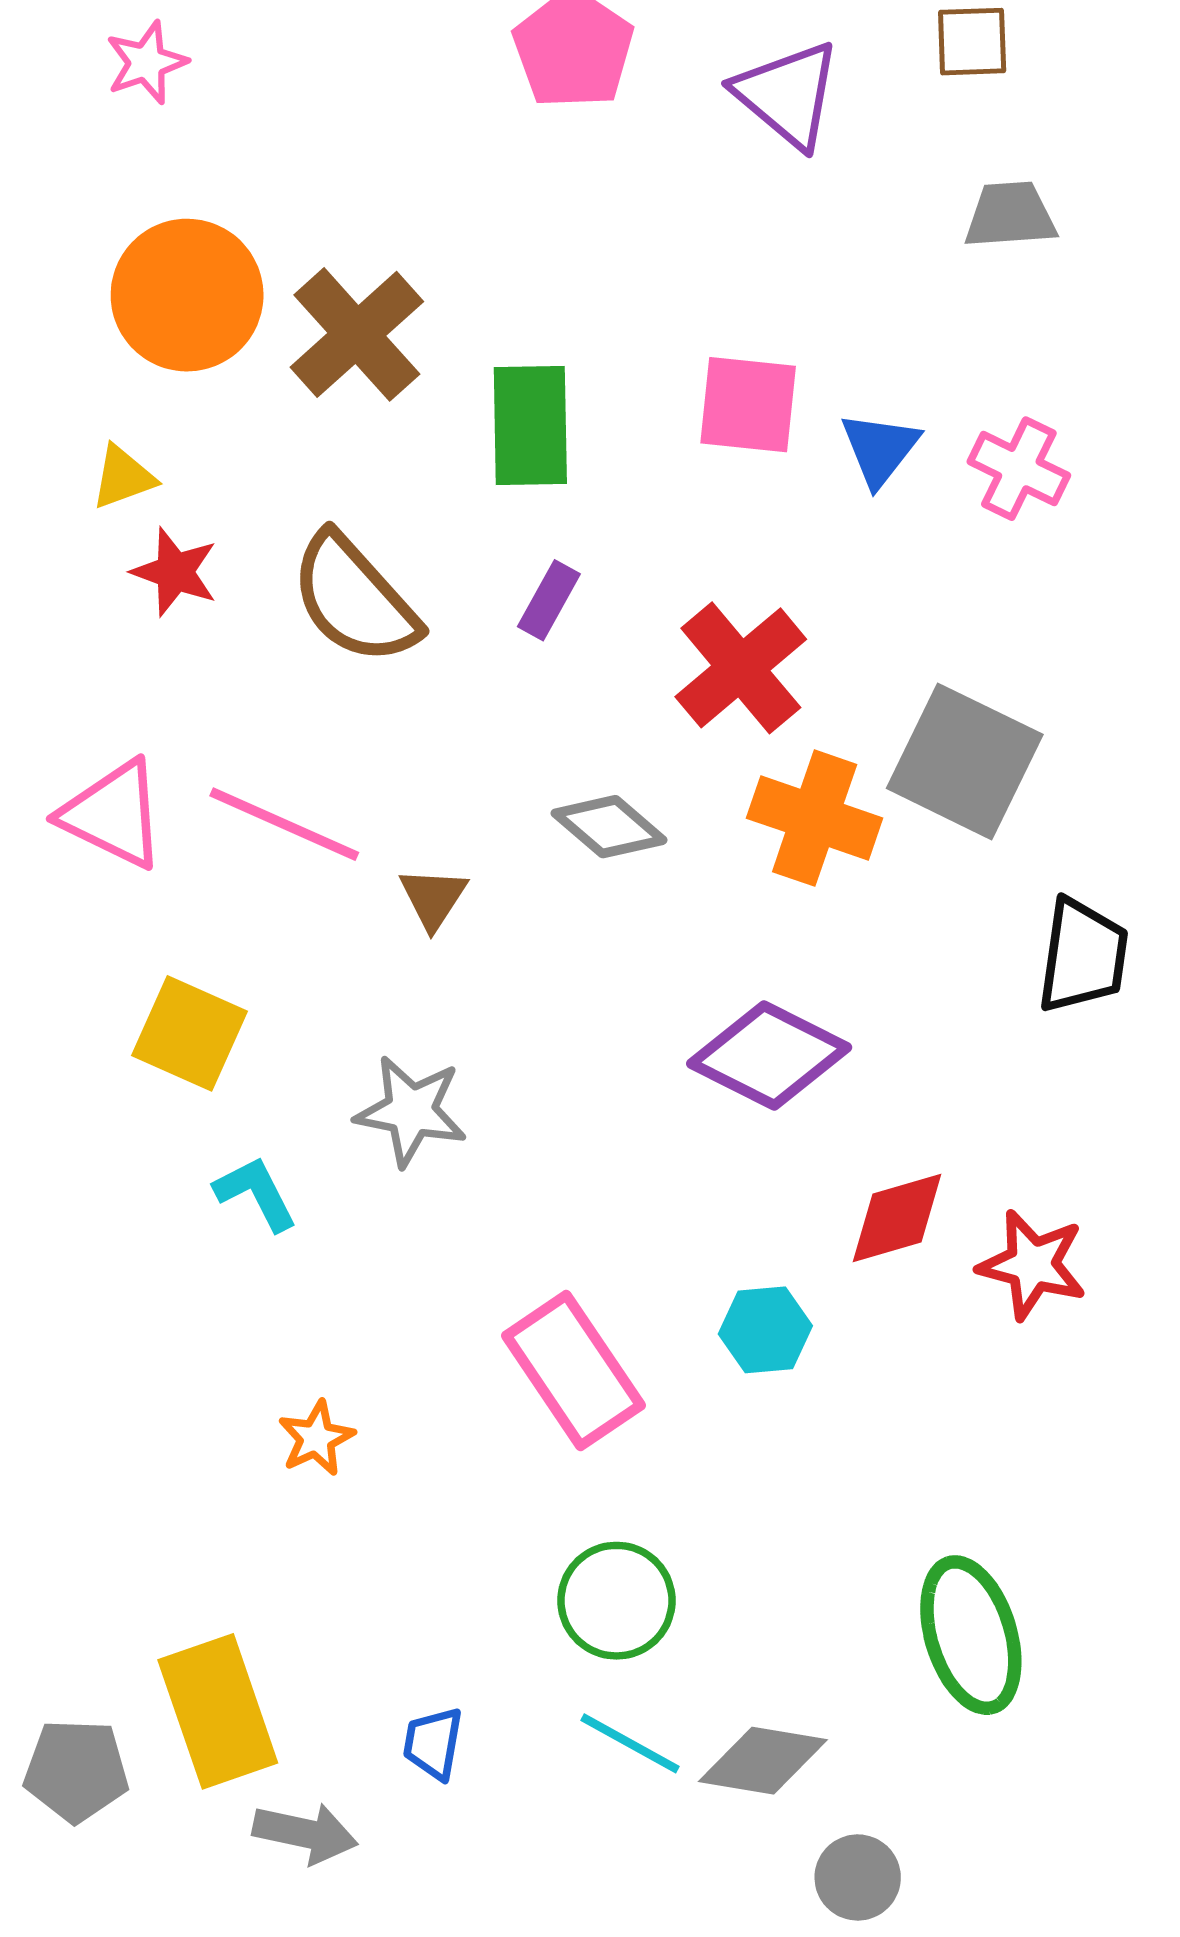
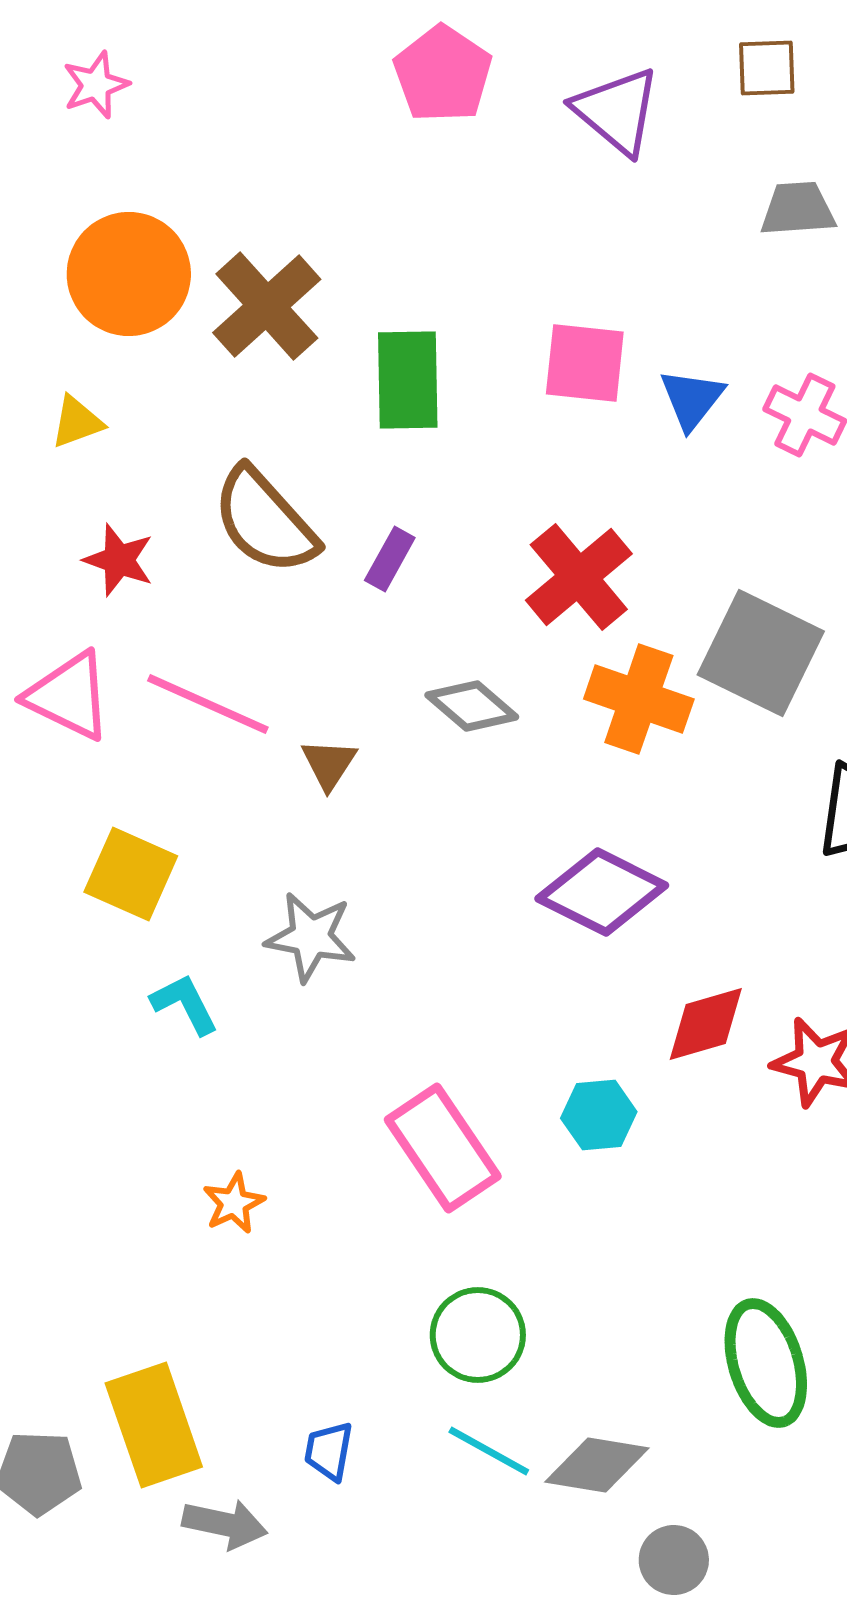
red star: (175, 572) -> (119, 560), moved
purple rectangle: (549, 600) -> (390, 559), moved

